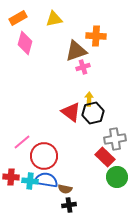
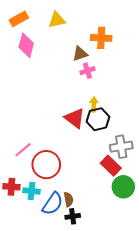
brown triangle: (76, 51) -> (80, 54), size x0.7
blue semicircle: (46, 180) -> (53, 204), moved, turned 115
brown semicircle: (65, 189) -> (68, 199), turned -112

